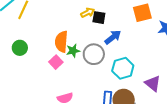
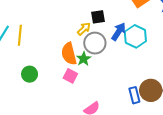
yellow arrow: (88, 13) -> (84, 29), moved
gray circle: (94, 54) -> (95, 43), moved
cyan hexagon: (123, 68) -> (135, 36), moved

